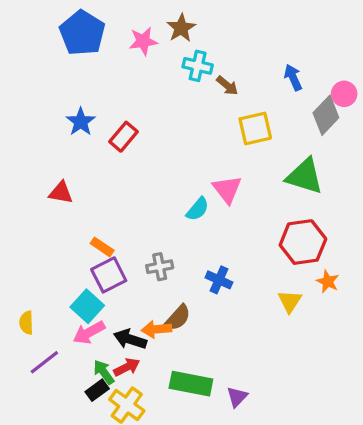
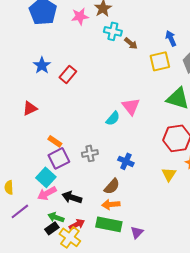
yellow square: (255, 128) -> (160, 61), moved
red triangle: (61, 193) -> (30, 108), turned -35
brown semicircle: (178, 318) -> (112, 186), moved
orange arrow: (156, 329) -> (111, 204), moved
red arrow: (127, 367) -> (77, 224), moved
green arrow: (104, 372) -> (56, 217), turned -35

